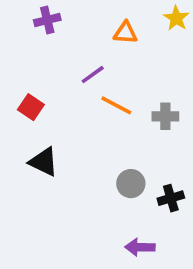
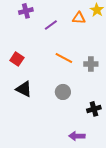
orange triangle: (125, 33) -> (79, 18), moved
purple line: (93, 75) -> (51, 25), moved
gray circle: (131, 184) -> (63, 92), moved

